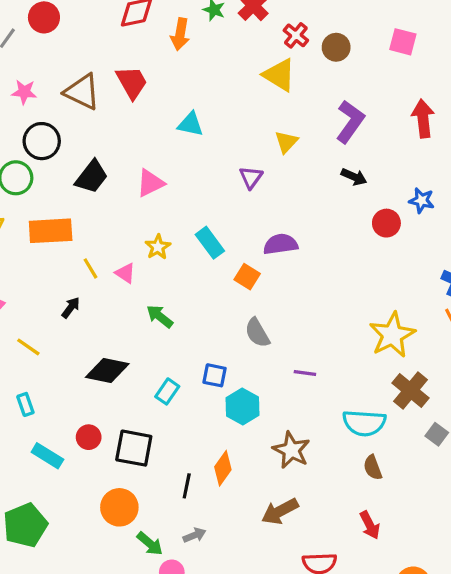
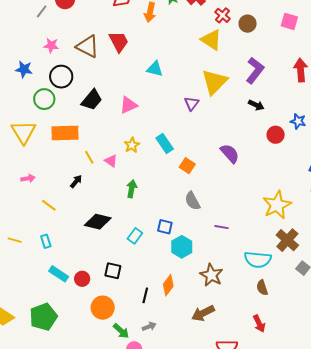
yellow triangle: (286, 142) -> (214, 82), size x1.8
purple semicircle: (281, 244) -> (230, 153), moved, turned 55
green arrow: (160, 316) -> (132, 189), turned 60
red circle: (89, 437) -> (82, 279), moved
black square: (134, 448) -> (113, 271), size x0.7

